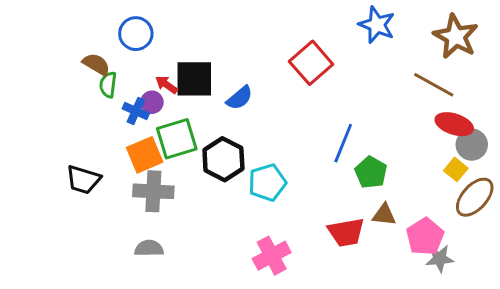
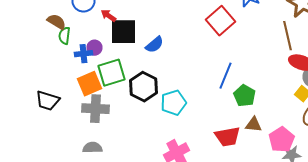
red square: (311, 63) -> (220, 21), moved
red arrow: (167, 85) -> (108, 16), moved
brown line: (434, 85) -> (288, 36), turned 48
blue cross: (136, 111) -> (84, 54), turned -30

